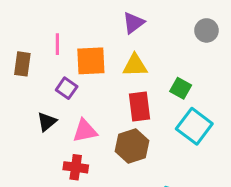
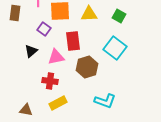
green square: (181, 88) -> (119, 16), moved
red rectangle: (140, 106) -> (73, 41), moved
cyan square: (194, 126) -> (115, 48), moved

